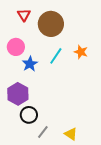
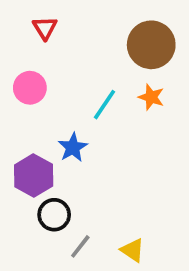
brown circle: (51, 24) -> (151, 45), moved
blue star: (30, 64) -> (73, 147), moved

